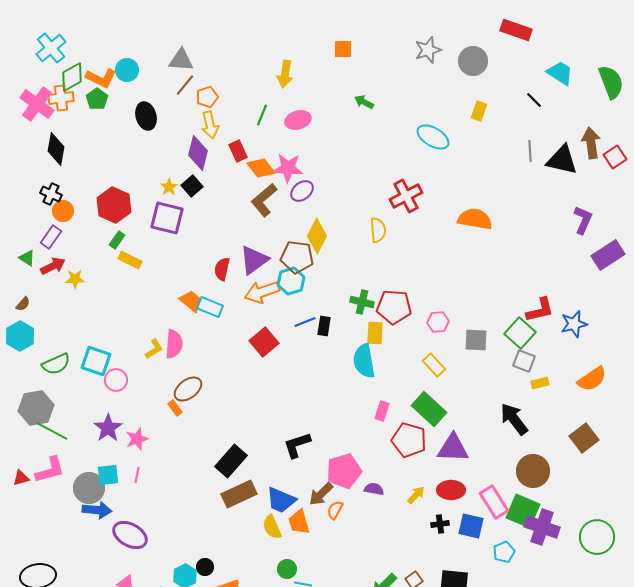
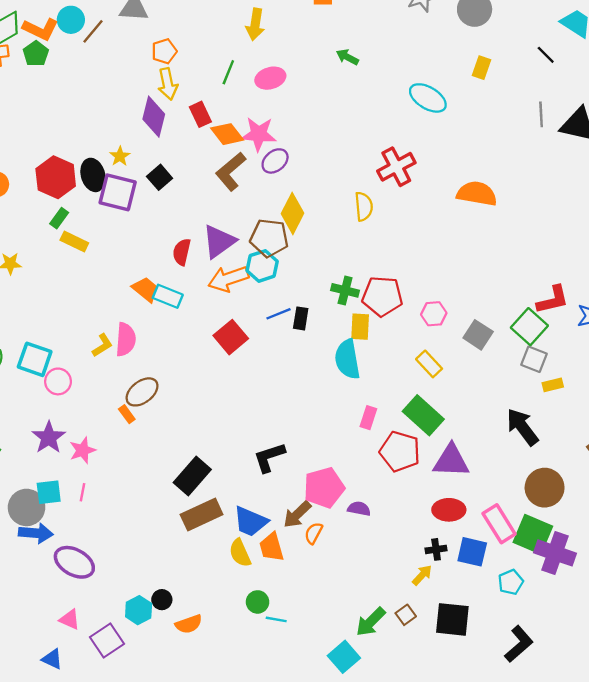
brown line: (185, 85) -> (93, 31), moved
black ellipse: (146, 116) -> (93, 175), moved
black square: (192, 186) -> (160, 177), moved
gray square: (476, 340) -> (478, 335), turned 30
yellow arrow: (416, 495) -> (422, 575), moved

